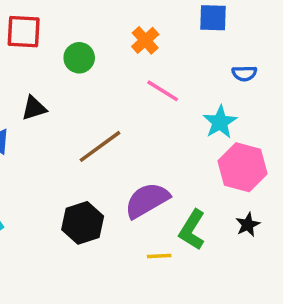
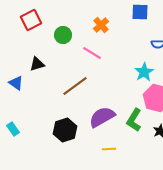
red square: (24, 32) -> (31, 20), turned -30
pink line: (163, 91) -> (92, 53), moved
green L-shape: (192, 230) -> (134, 120), moved

